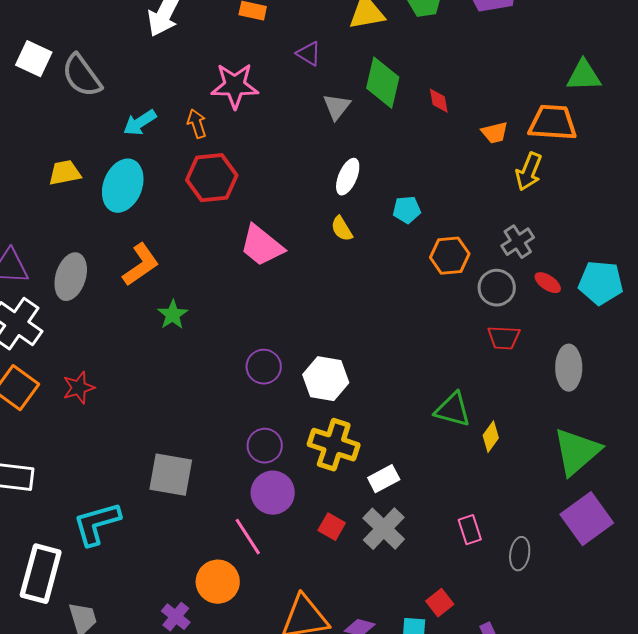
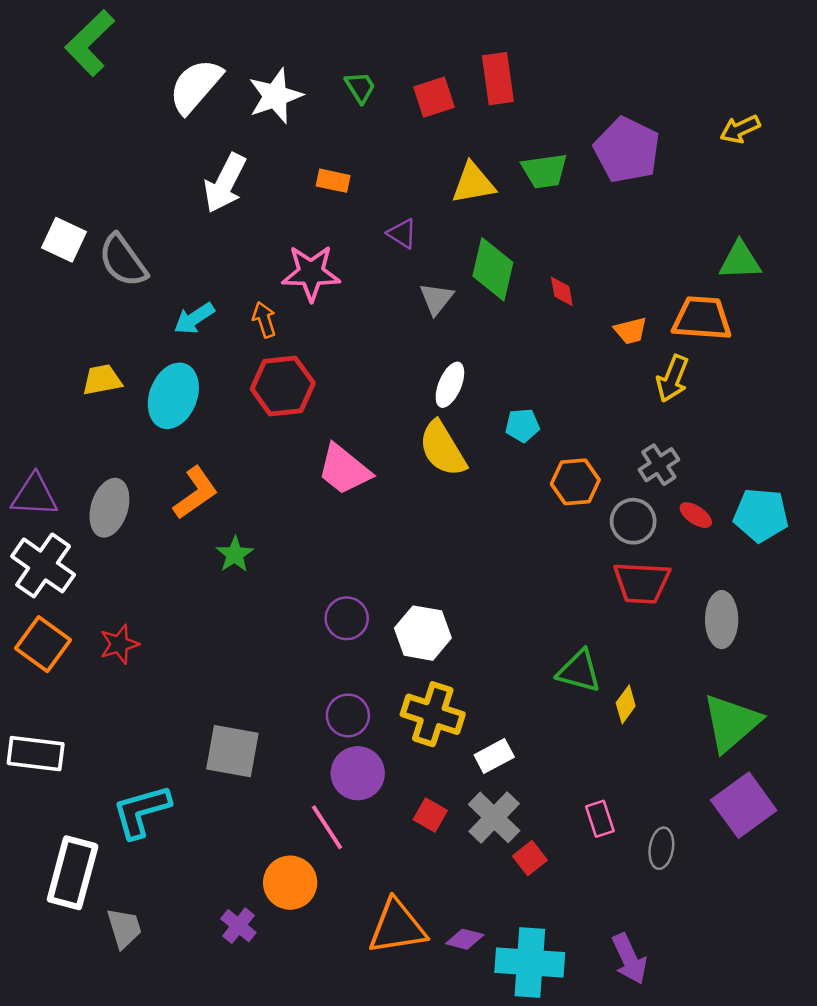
yellow semicircle: (342, 229) -> (443, 449), size x1.8
red trapezoid: (504, 338) -> (642, 583), size x1.4
red square: (440, 603) -> (530, 858), moved

